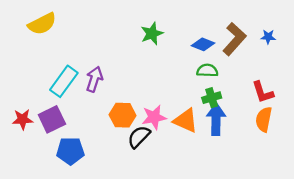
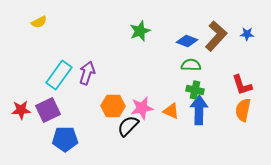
yellow semicircle: (42, 24) -> (39, 22), size x0.6
green cross: (212, 98) -> (195, 90), turned 30
orange triangle: (186, 120) -> (171, 111), size x0.7

